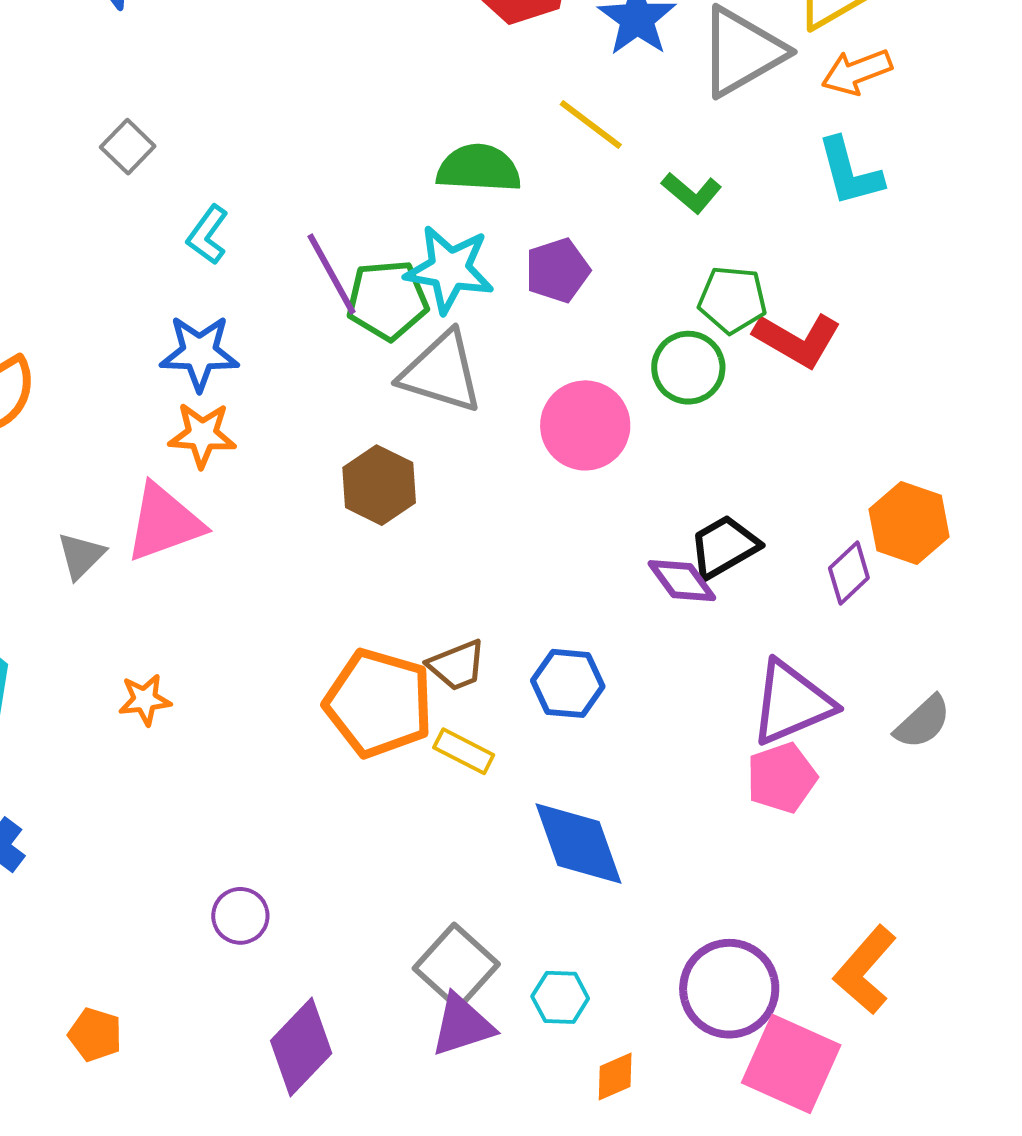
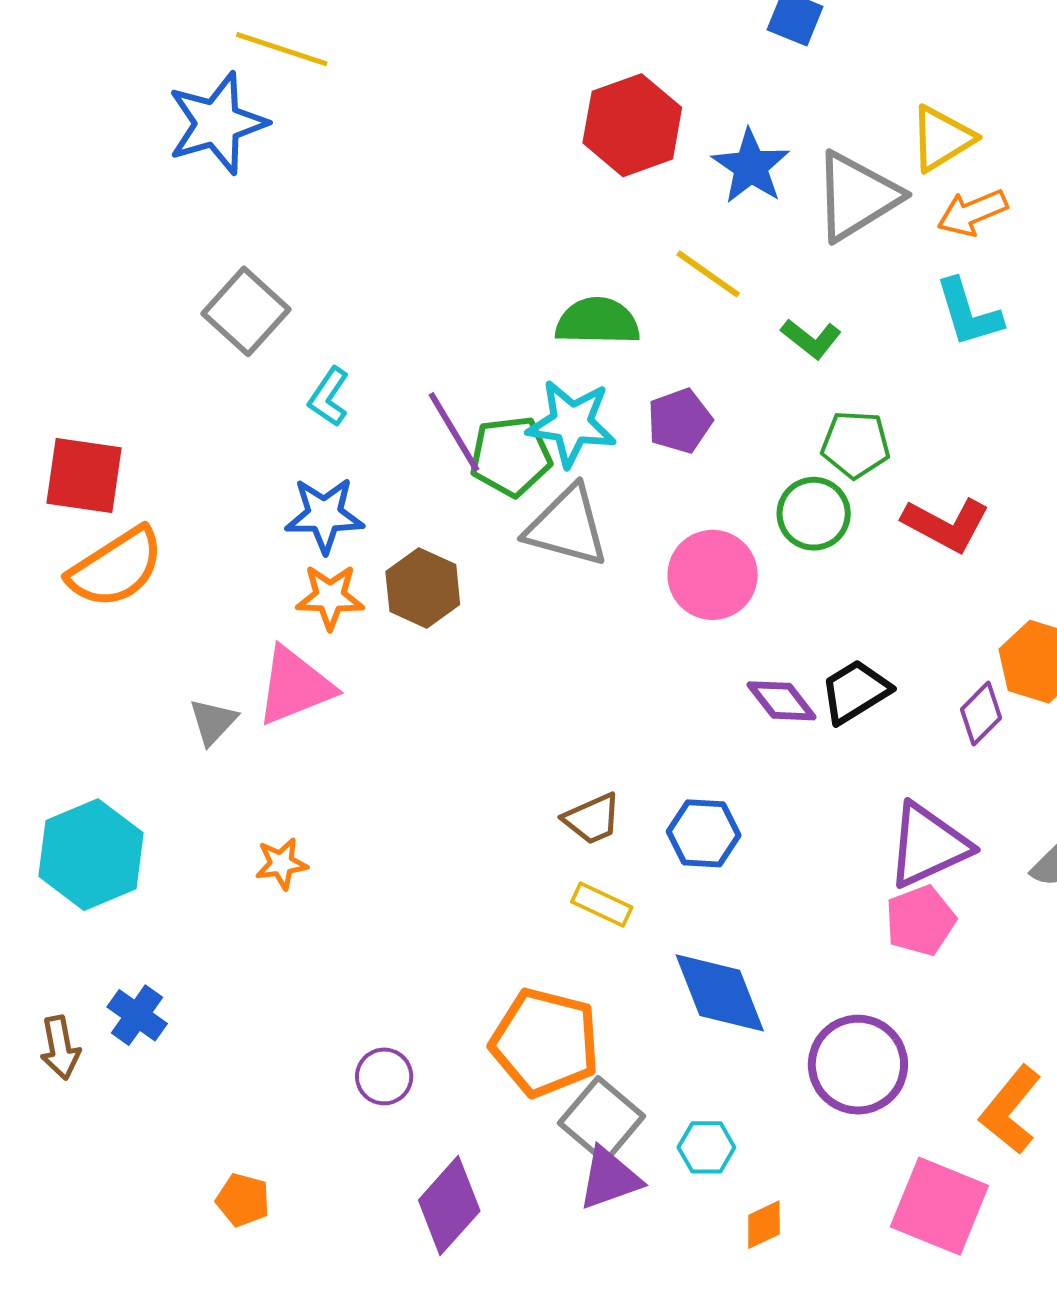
gray square: (128, 147) -> (246, 311), size x1.6
red L-shape: (797, 340) -> (946, 525), moved
brown hexagon: (379, 485) -> (423, 588), moved
purple diamond: (682, 581) -> (781, 701), moved
orange pentagon: (379, 703) -> (545, 1042), moved
purple circle: (729, 989) -> (858, 1065), moved

